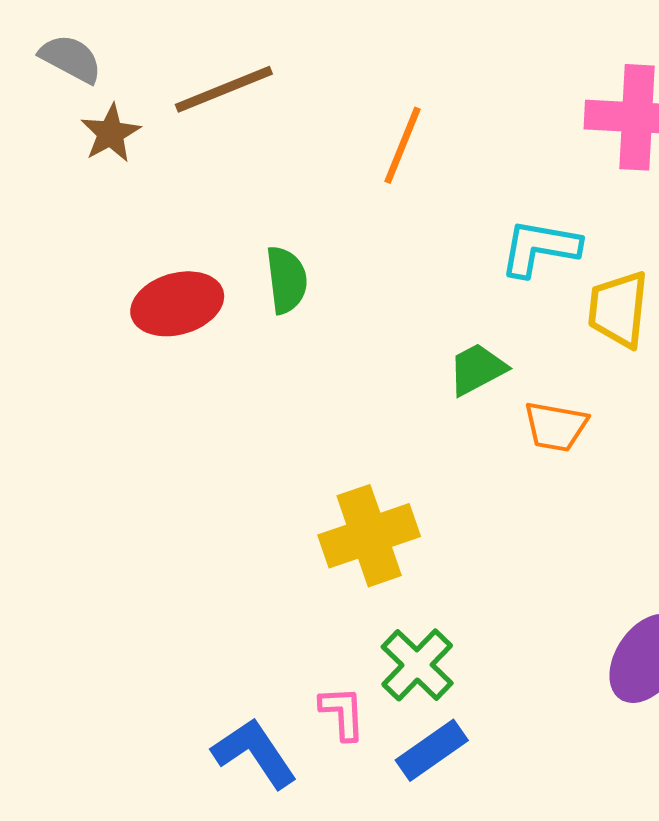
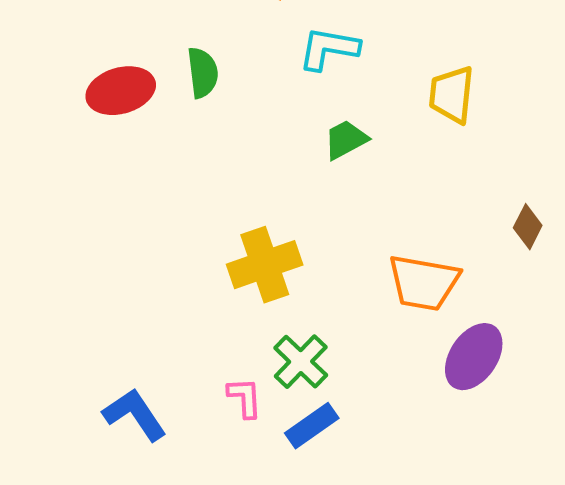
cyan L-shape: (540, 248) -> (329, 49), moved
orange trapezoid: (556, 426) -> (424, 283), moved, size x1.5
blue L-shape: (255, 753) -> (135, 415), moved

